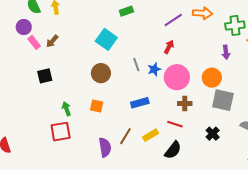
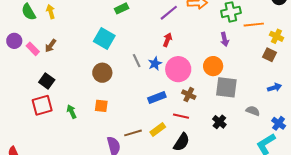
purple circle: (24, 27) -> (14, 41), moved
black square: (45, 76) -> (47, 81), turned -35
blue rectangle: (140, 103) -> (157, 97), moved
brown cross: (185, 104) -> (189, 95), turned 32
red square: (61, 132) -> (42, 105), moved
brown line: (125, 136) -> (133, 133), turned 48

